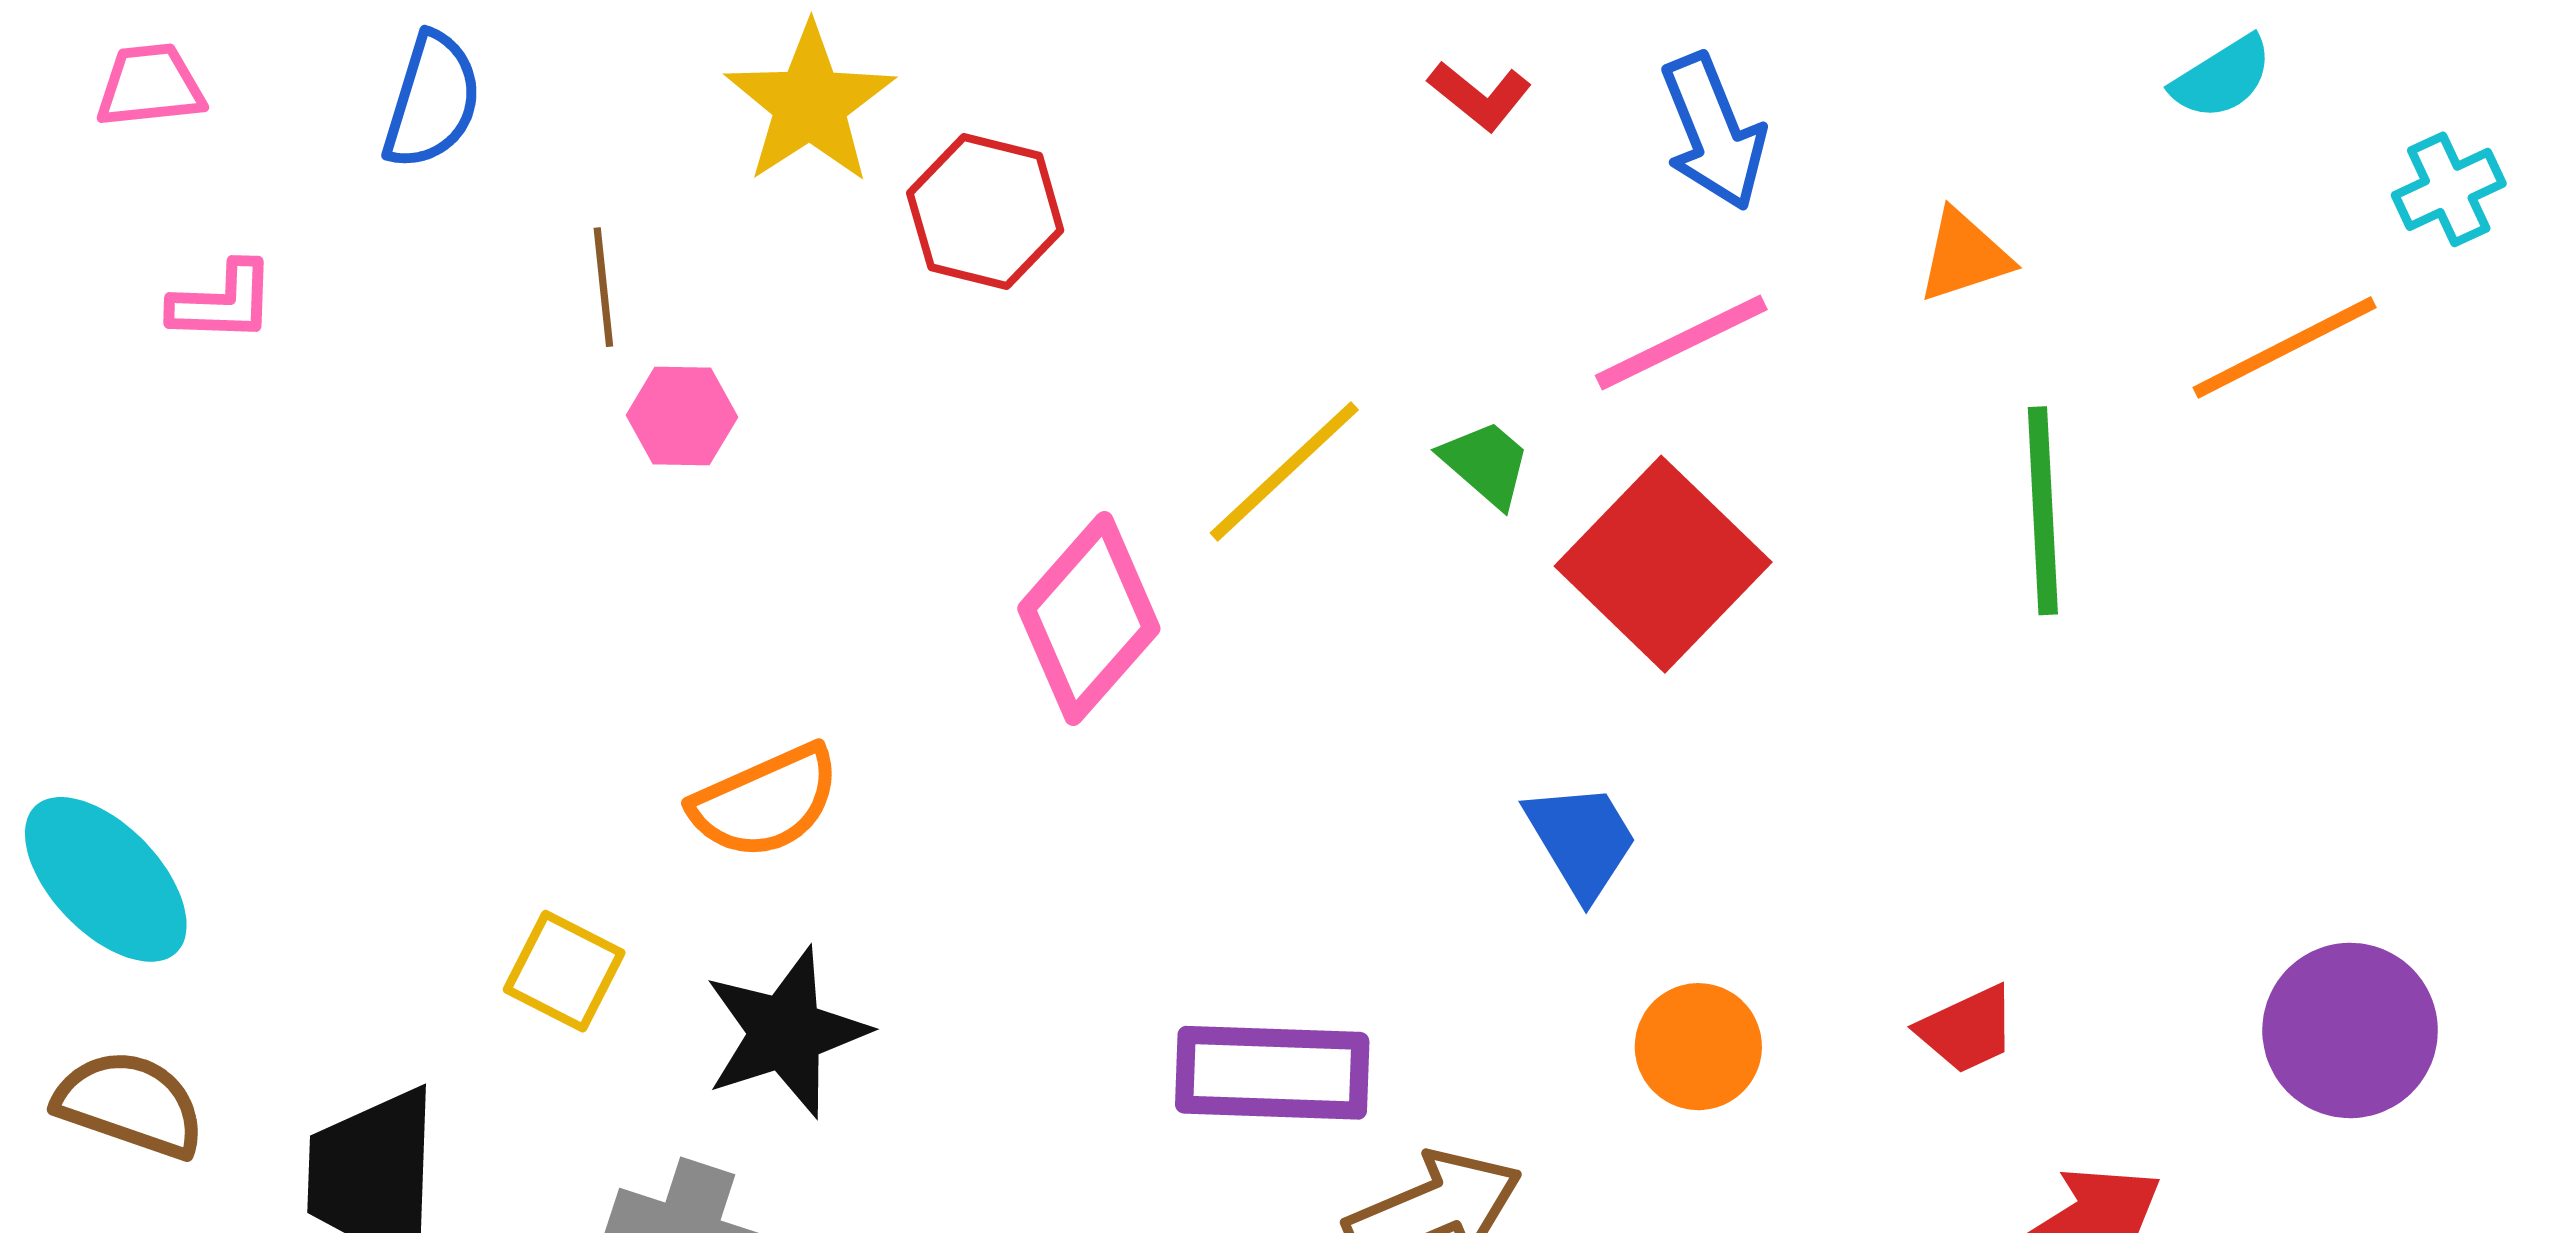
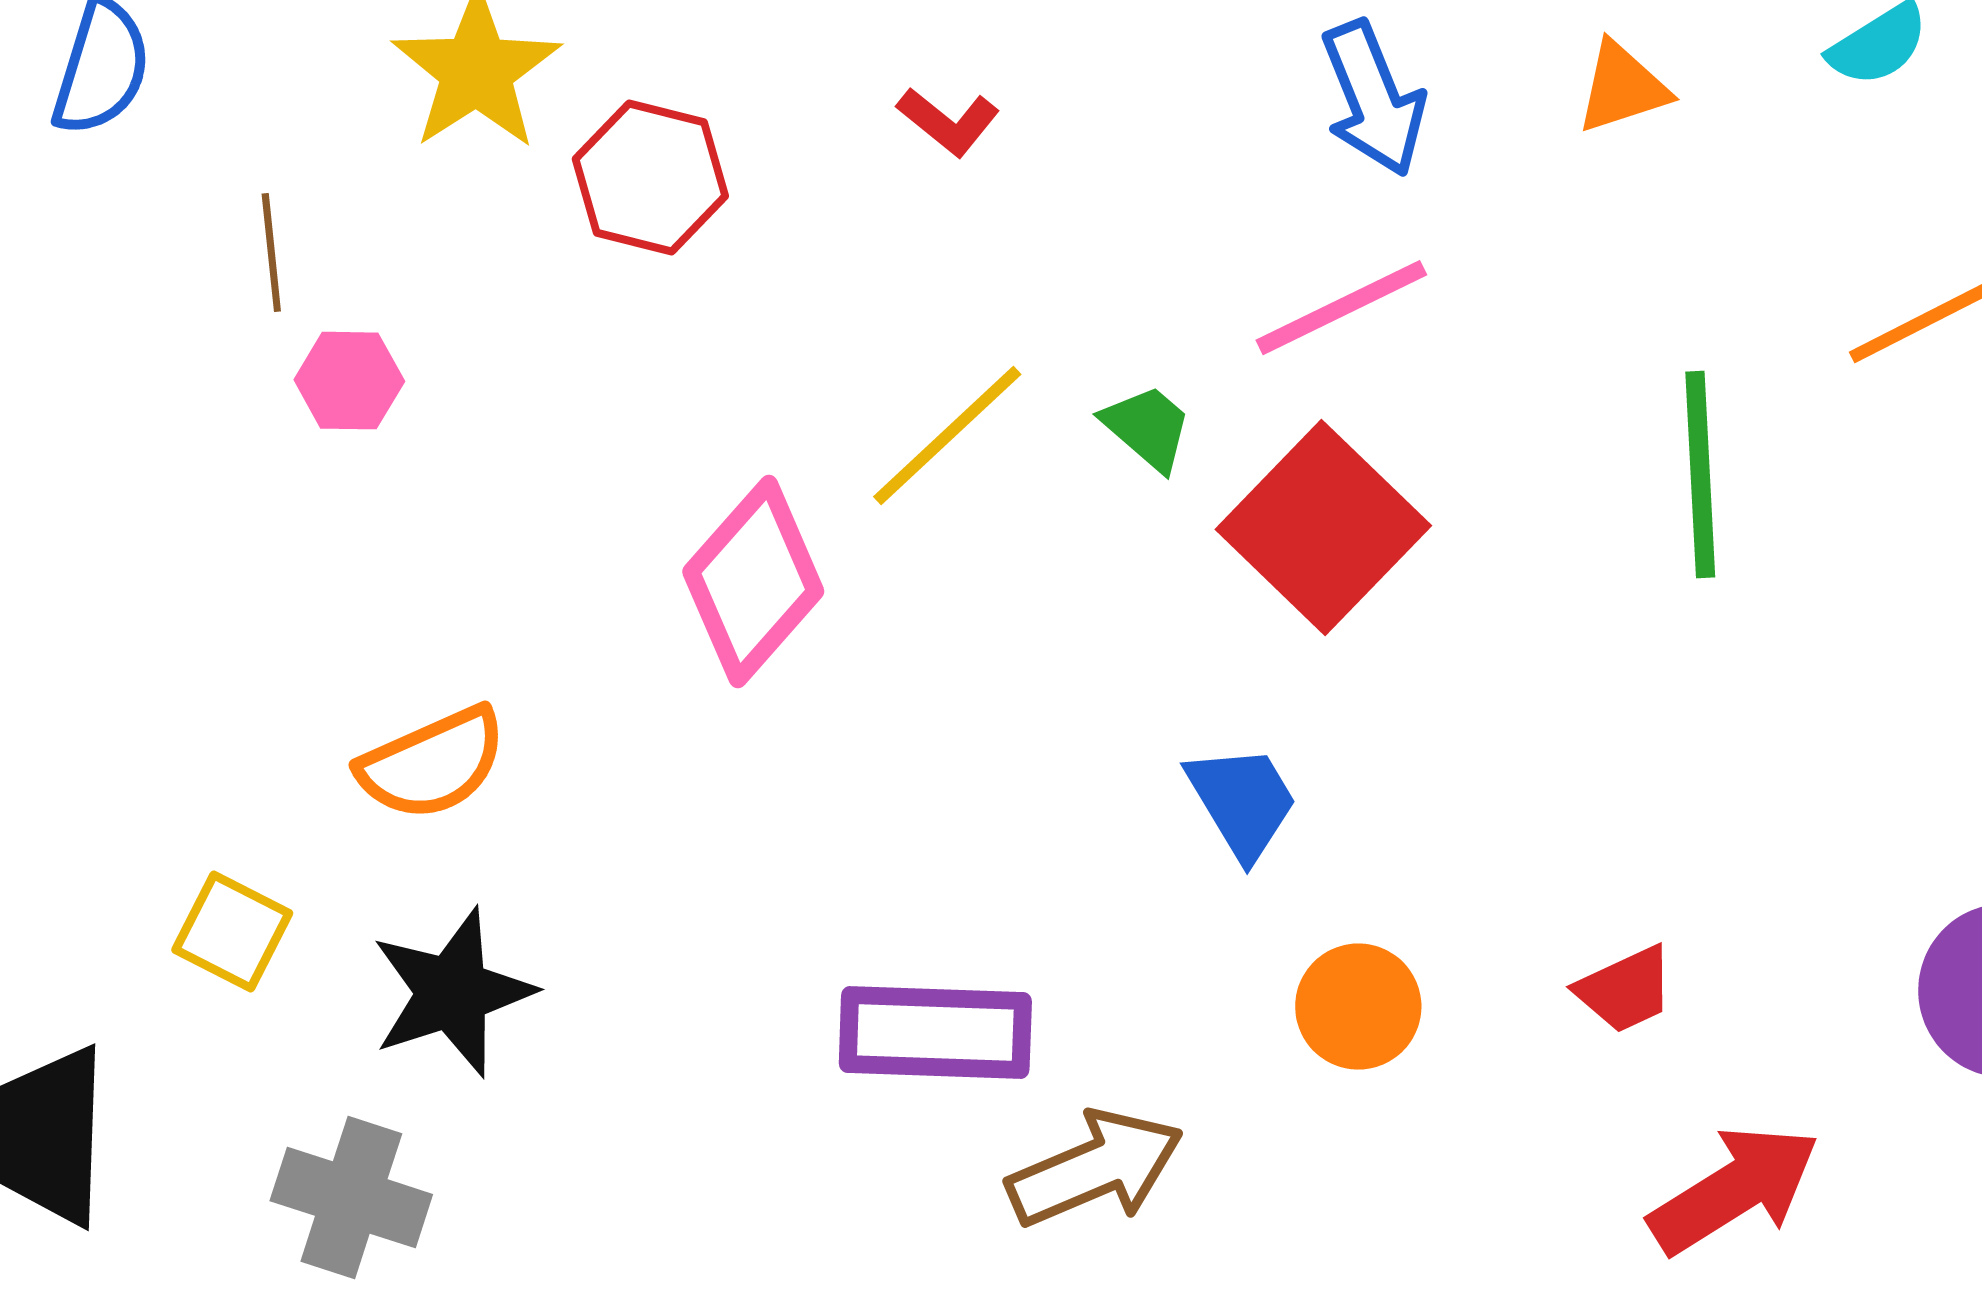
red L-shape: (1480, 96) -> (948, 122), moved
orange triangle: (1964, 256) -> (1622, 88), moved

